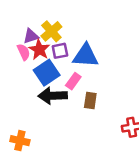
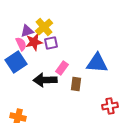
red star: (39, 50) -> (34, 42), turned 30
blue triangle: (85, 56) -> (97, 63), moved
blue square: (47, 73) -> (16, 62), moved

